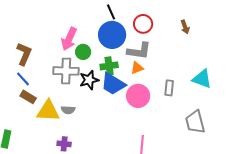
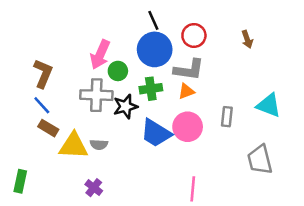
blue trapezoid: (113, 84) -> (156, 133), moved
purple cross: (64, 144) -> (94, 188), turned 32

